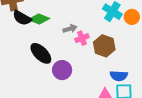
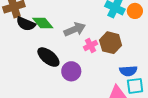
green diamond: (39, 19) -> (43, 23), turned 35
gray arrow: (70, 29) -> (75, 29), size x1.5
pink cross: (82, 38) -> (91, 45), moved

